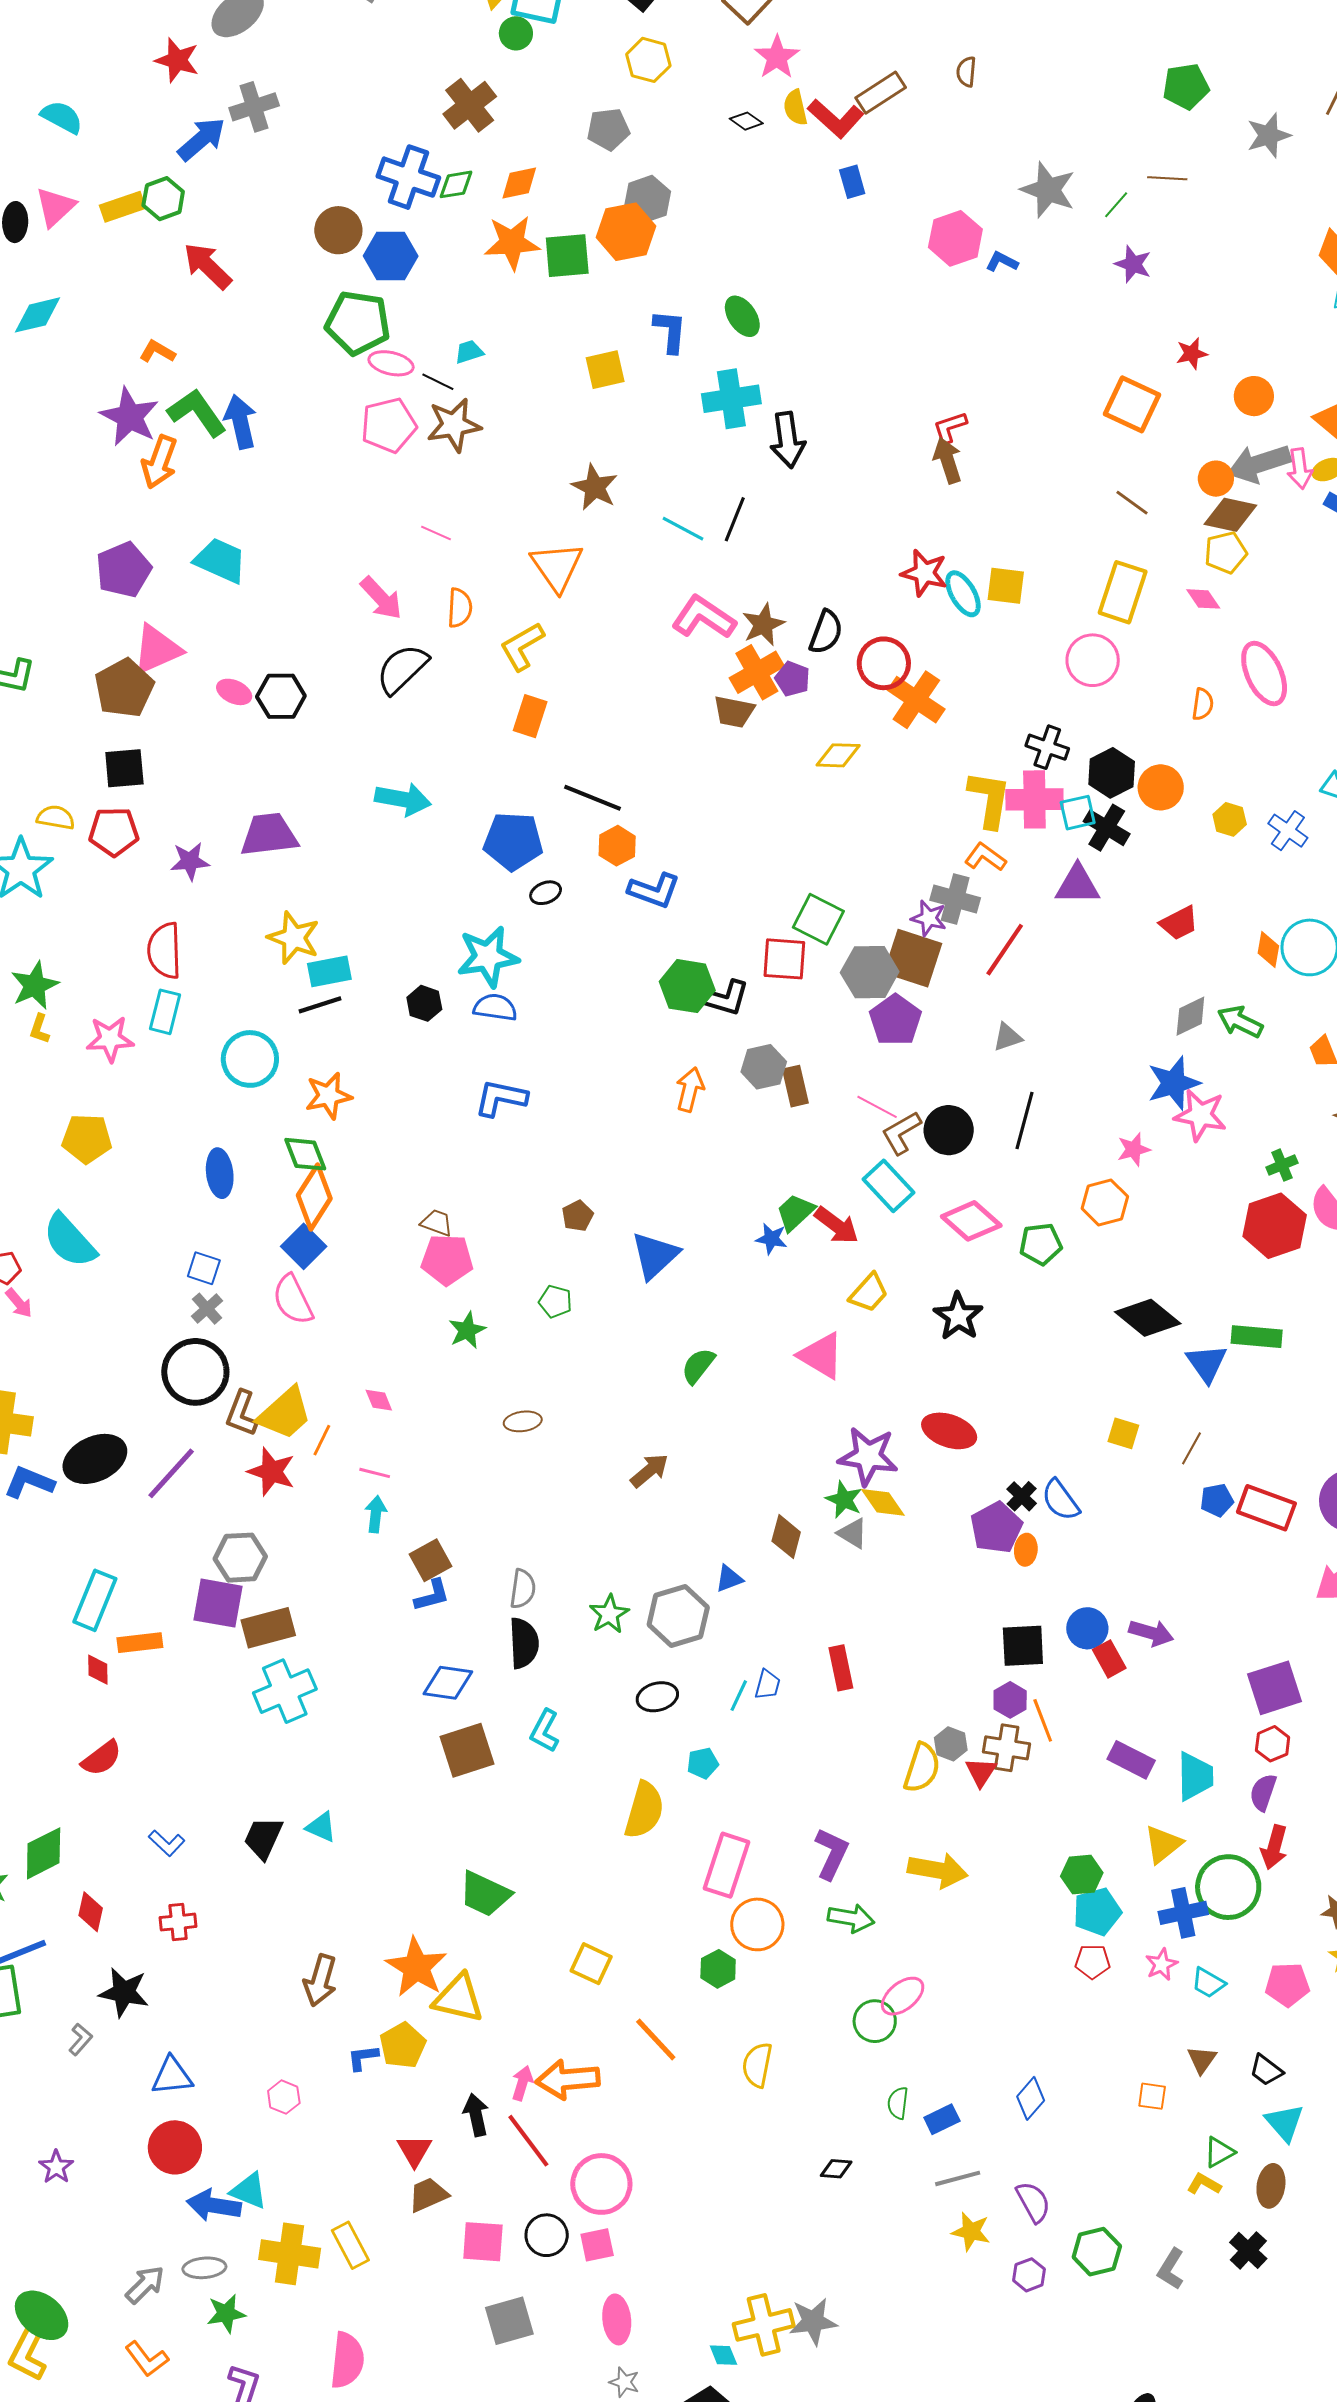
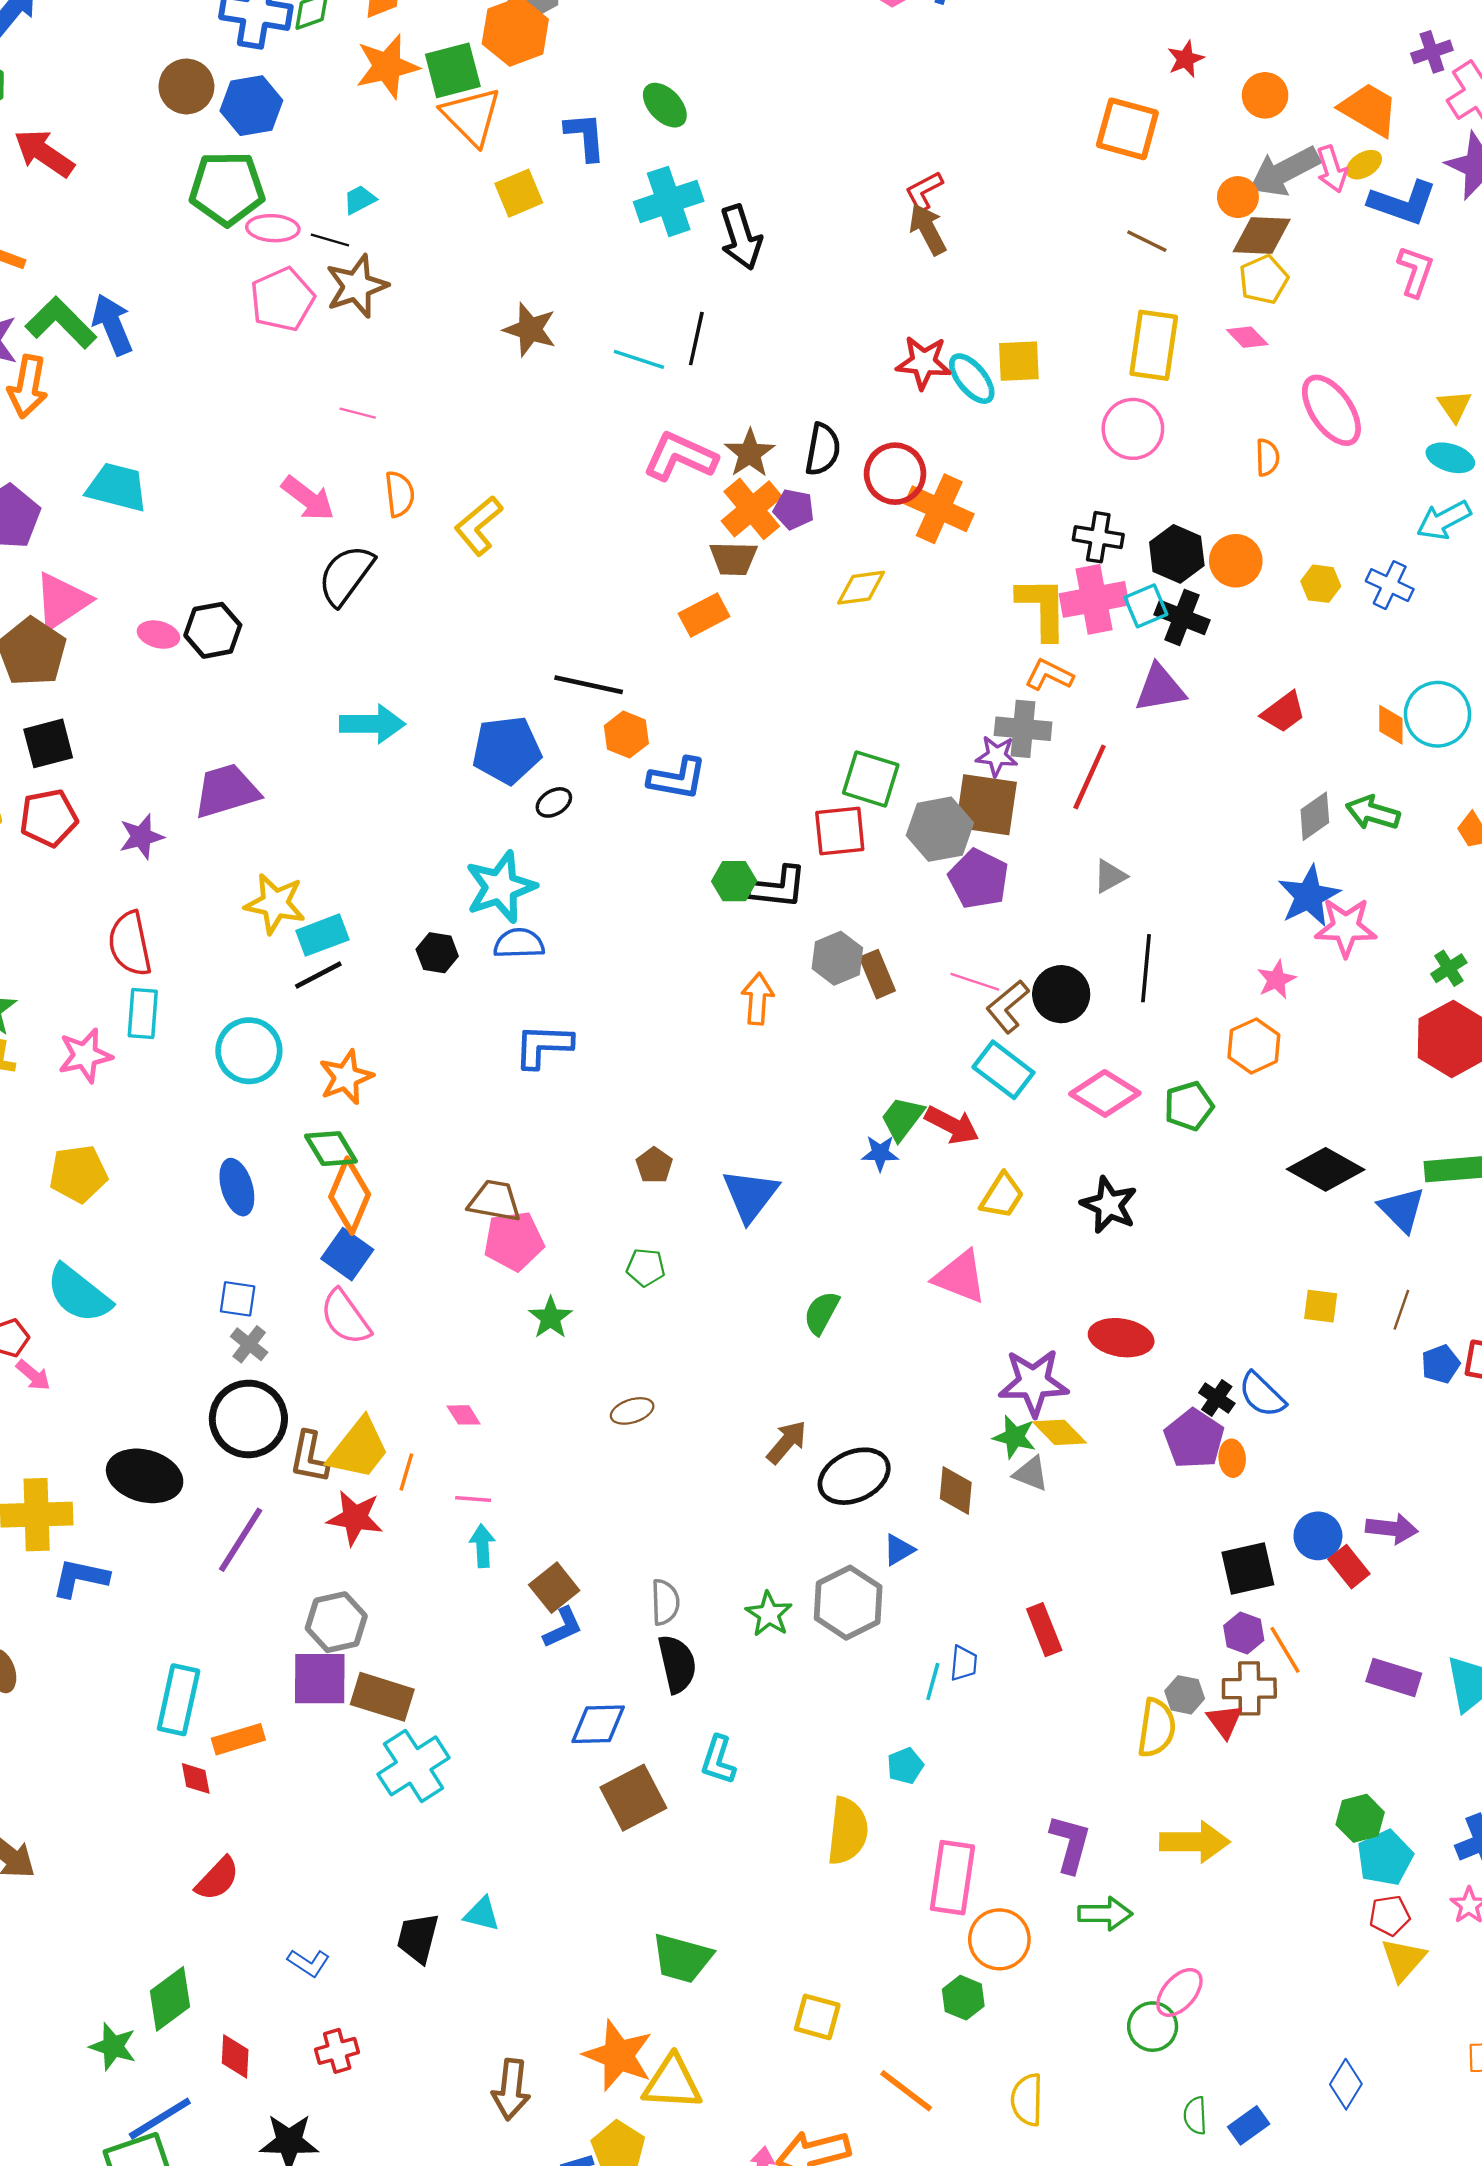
orange triangle: (557, 567) -> (471, 116), moved
orange rectangle: (530, 716) -> (704, 615), moved, turned 54
green hexagon: (687, 986) -> (734, 881), size x0.7
brown trapezoid: (437, 1223) -> (495, 1201), size x1.4
black ellipse: (95, 1459) -> (145, 1476), moved, turned 50
brown rectangle: (268, 1628) -> (382, 1697), turned 42
black ellipse: (657, 1697) -> (854, 1476), moved, size x1.5
yellow triangle: (1163, 1844) -> (1403, 1960), moved

